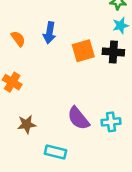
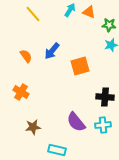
blue arrow: (50, 33) -> (52, 51), turned 30
black cross: (113, 52) -> (105, 97), moved

